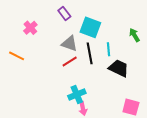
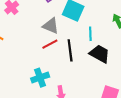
black line: (90, 53) -> (70, 50), moved
cyan cross: (77, 94) -> (40, 78), moved

